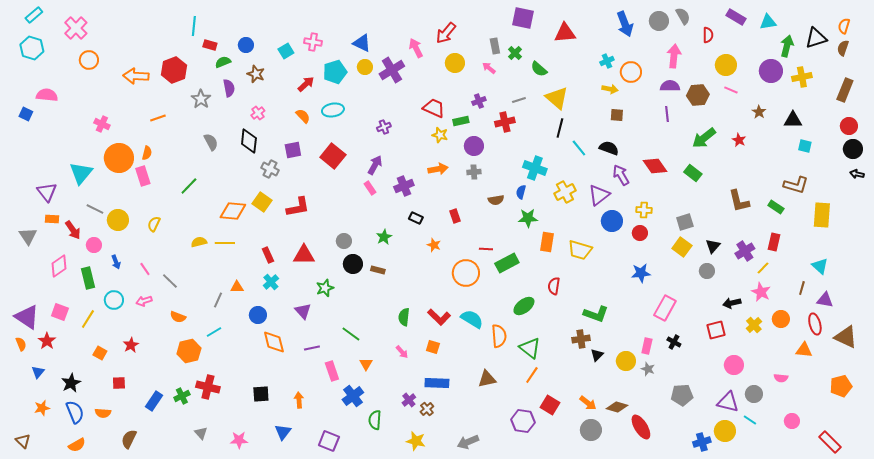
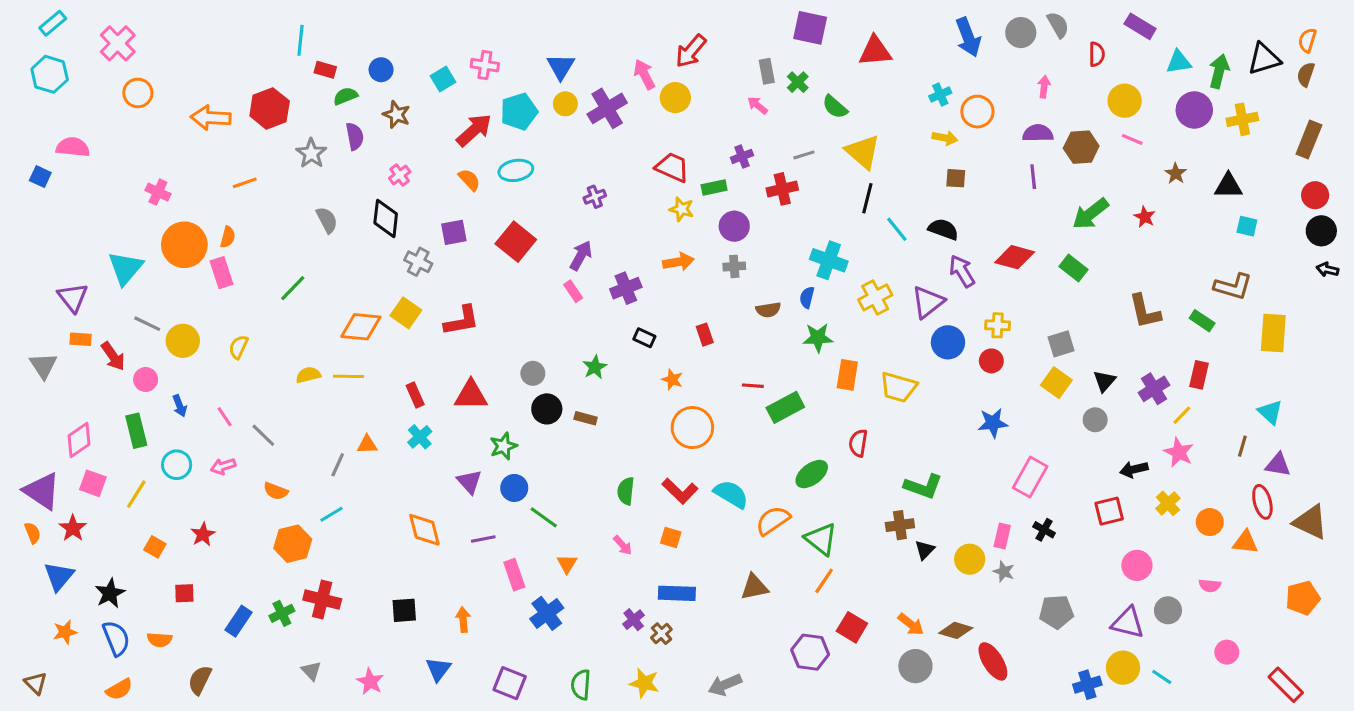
cyan triangle: (768, 22) -> (1179, 62), moved
blue triangle: (362, 43) -> (561, 67), turned 36
pink arrow: (674, 56) -> (1044, 87), size x0.6
yellow circle: (455, 63) -> (675, 98), moved
red arrow: (306, 84) -> (474, 130), size x1.4
red diamond: (655, 166) -> (1015, 257), turned -40
pink diamond: (59, 266) -> (79, 440), moved
orange circle: (466, 273) -> (692, 428), moved
blue circle: (258, 315) -> (514, 488), moved
orange circle: (781, 319) -> (1210, 522), moved
orange semicircle: (499, 336) -> (773, 520), turned -120
blue triangle: (38, 372) -> (59, 576), size x1.5
green semicircle: (375, 420) -> (581, 685), moved
cyan line: (750, 420) -> (1162, 677), moved
pink star: (239, 440) -> (370, 682), turned 30

